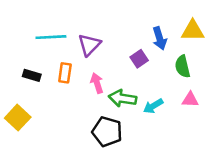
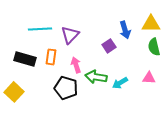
green semicircle: (183, 66) -> (154, 47), moved
black rectangle: (32, 75) -> (25, 59), size x1.5
black pentagon: (107, 132) -> (66, 88), moved

